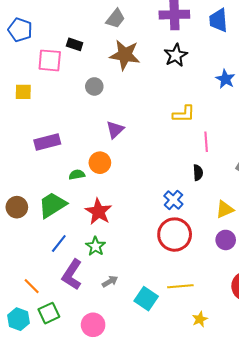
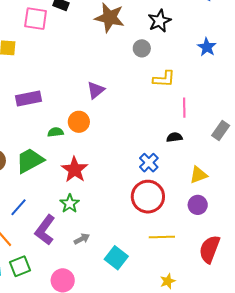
gray circle: (94, 86) -> (142, 48), moved
black semicircle: (198, 173) -> (174, 137), turned -98
blue line: (59, 243) -> (19, 207), moved
yellow line: (180, 286) -> (162, 237), moved

